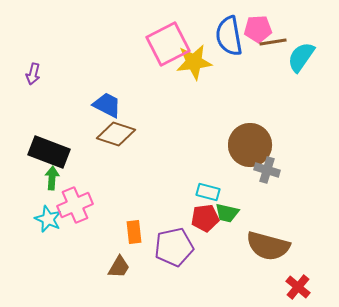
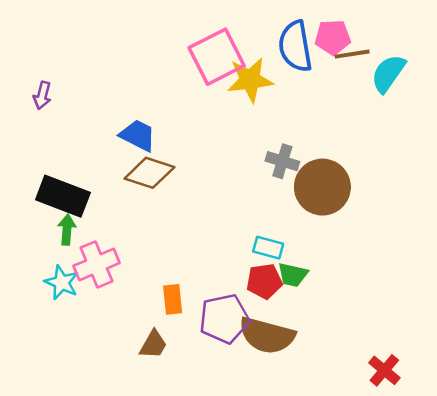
gray cross: (267, 170) -> (282, 161), moved
brown semicircle: (268, 246) -> (267, 335), moved

